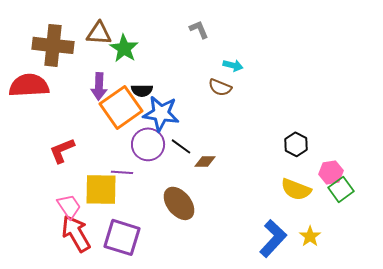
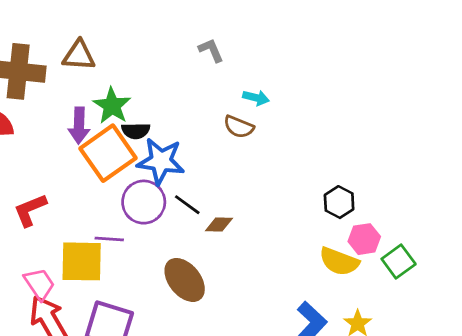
green star: (124, 48) -> (112, 106), moved
pink hexagon: (331, 172) -> (364, 239), moved

